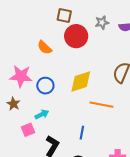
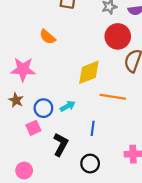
red circle: (76, 36) -> (118, 36), moved
blue circle: (45, 86) -> (43, 108), moved
cyan arrow: (42, 114) -> (68, 106), moved

